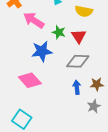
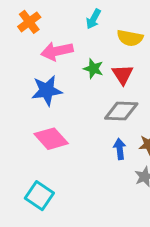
pink arrow: (34, 20) -> (57, 51), turned -45
blue star: (42, 51) -> (47, 90), moved

